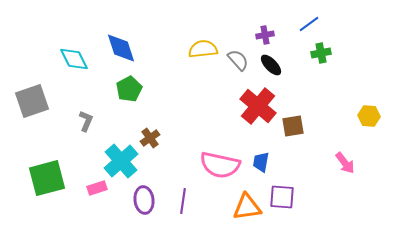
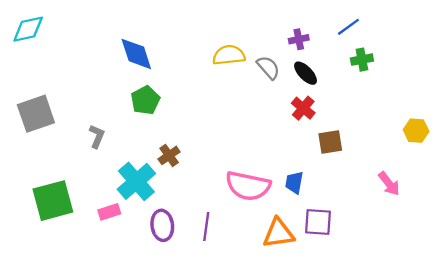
cyan diamond: (74, 59) -> (28, 29), moved, turned -76
red cross: (258, 106) -> (303, 108), moved, size x0.6

